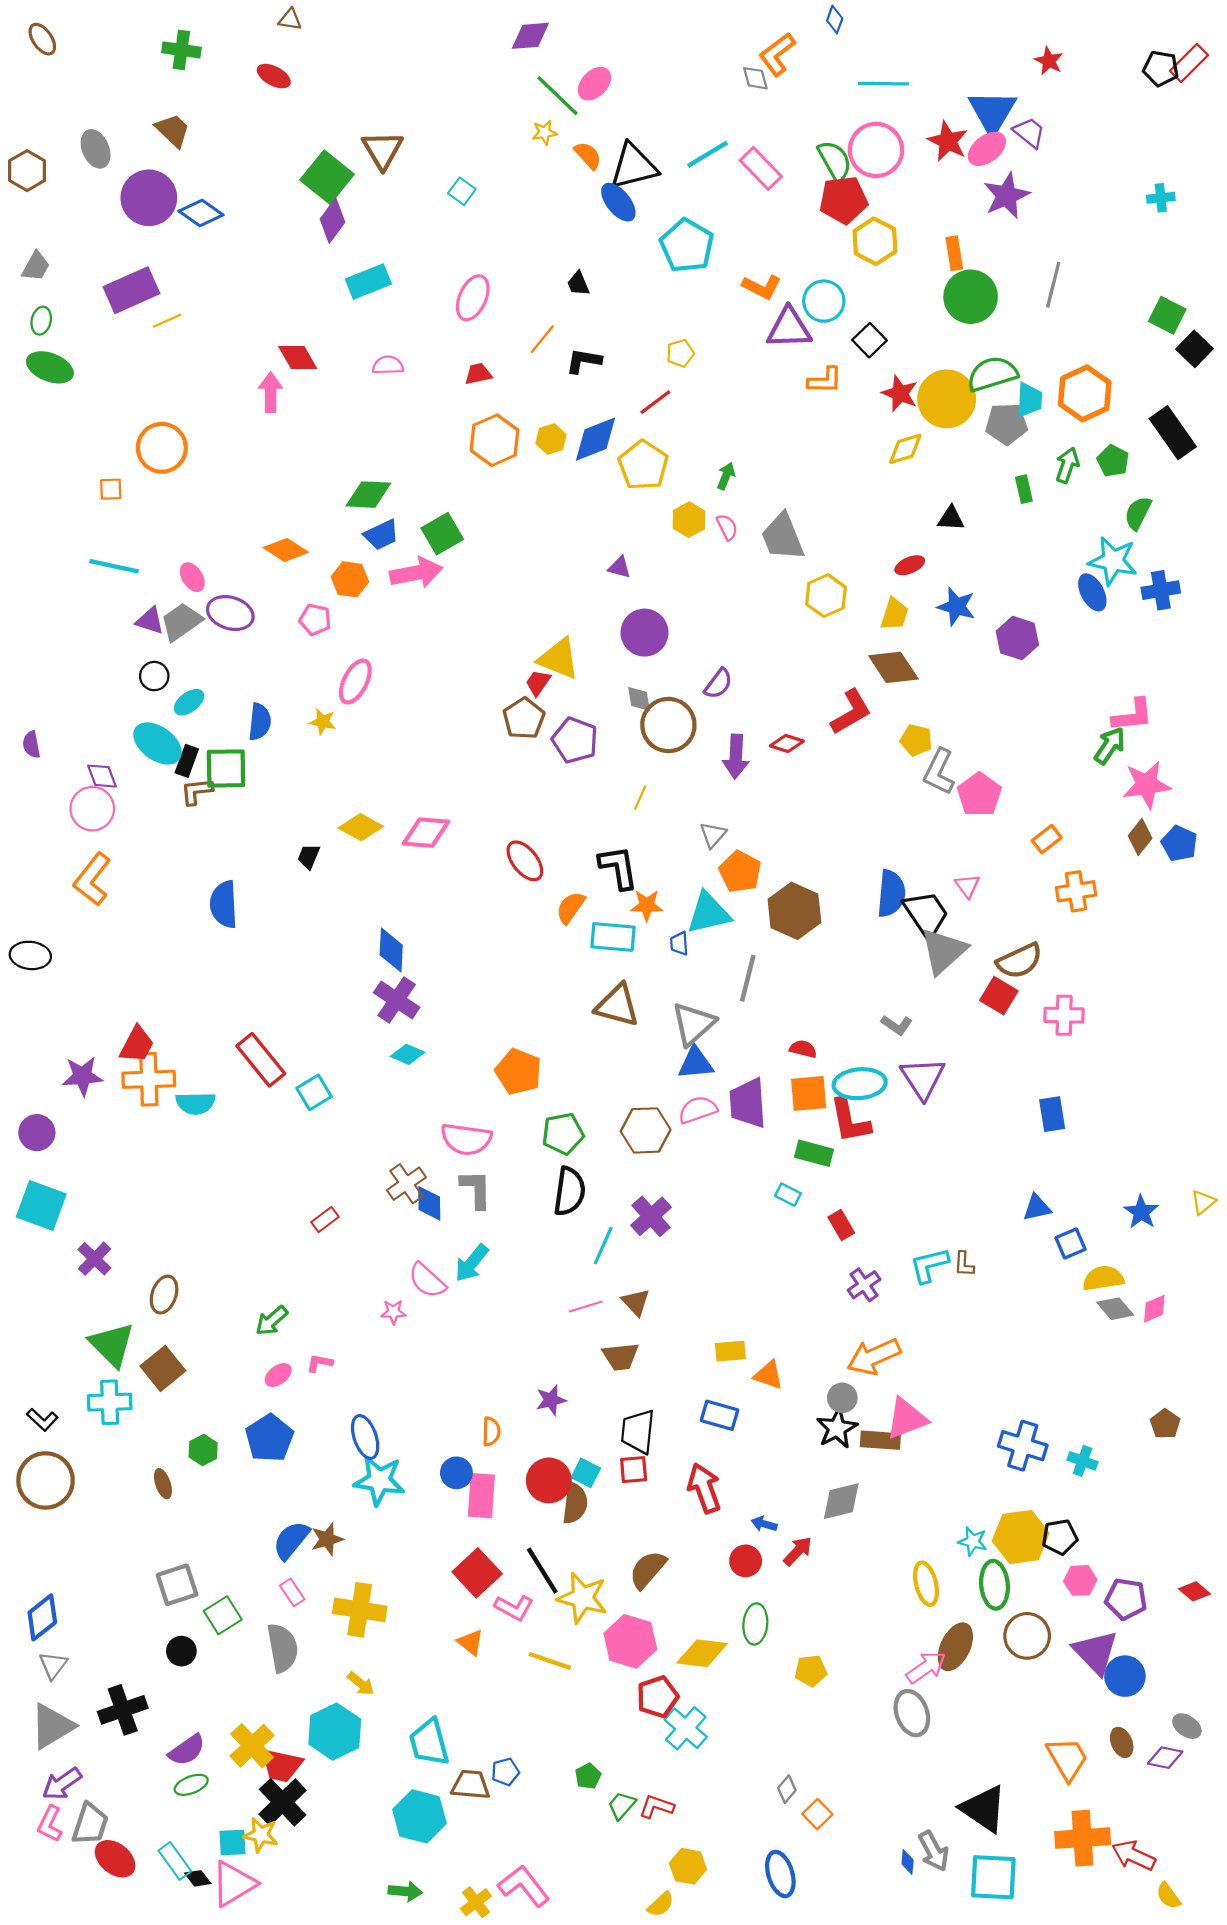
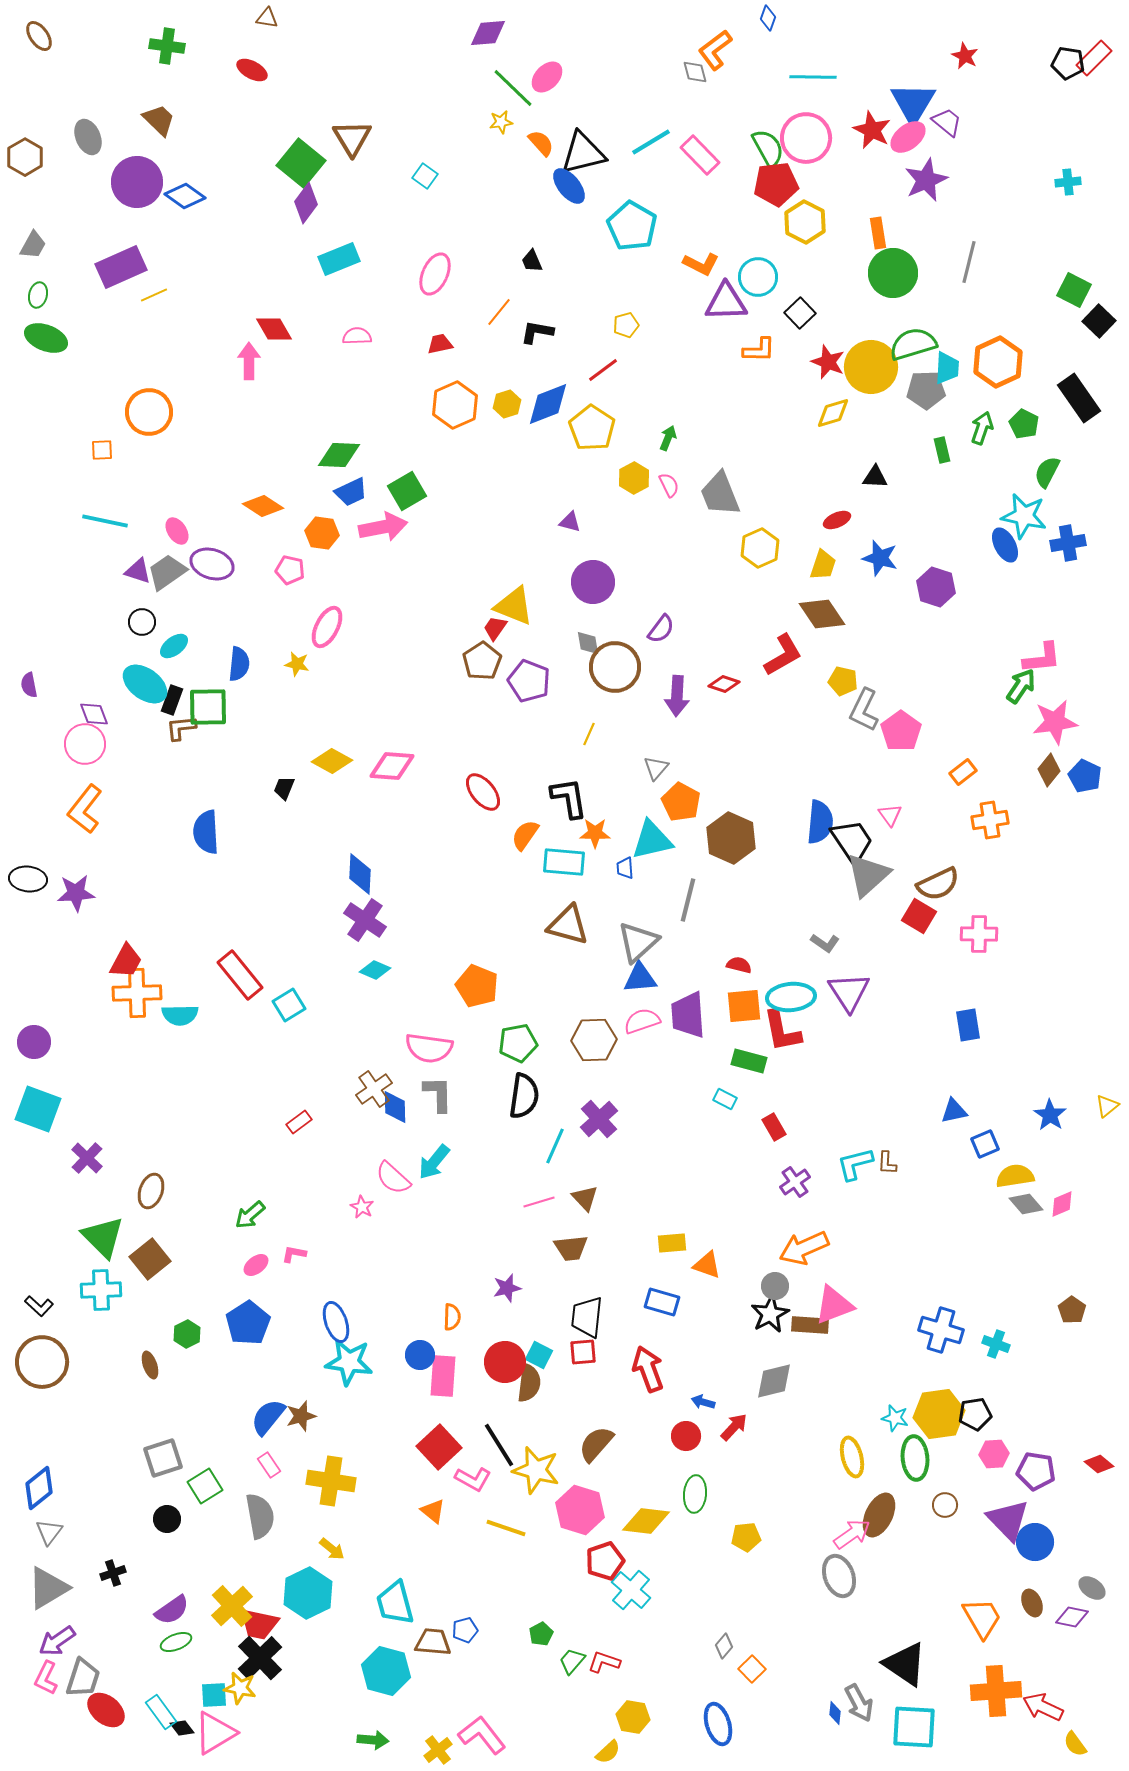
purple star: (83, 1076) -> (76, 893), moved
pink star: (393, 1312) -> (362, 1207), turned 30
brown circle: (1027, 1636) -> (945, 1505), size x0.6
black cross: (123, 1710) -> (113, 1573), size x0.6

